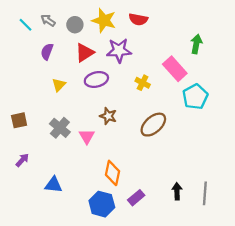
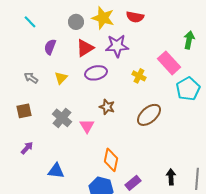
gray arrow: (48, 20) -> (31, 78), moved

